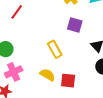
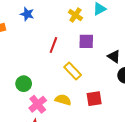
red line: (17, 12) -> (53, 45), moved
yellow semicircle: (47, 75) -> (63, 100), moved

